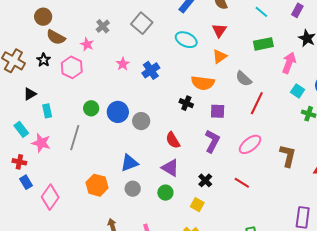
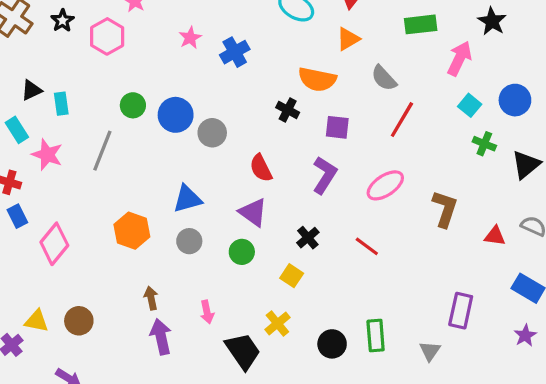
black triangle: (30, 94) -> (31, 90), moved

